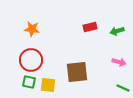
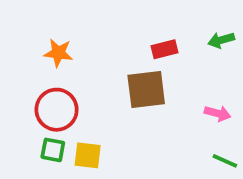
green arrow: (117, 31) -> (221, 40), moved
brown square: (77, 72) -> (146, 90), moved

